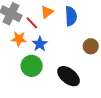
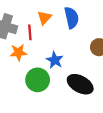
red line: (32, 23) -> (30, 32), turned 48
blue star: (40, 44) -> (55, 60), moved

